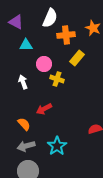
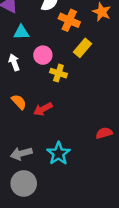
orange cross: (66, 35) -> (69, 20), turned 30
white arrow: (23, 82) -> (14, 62), moved
orange semicircle: (24, 124) -> (19, 102), moved

